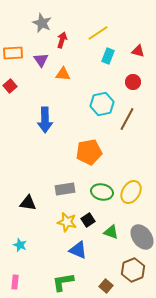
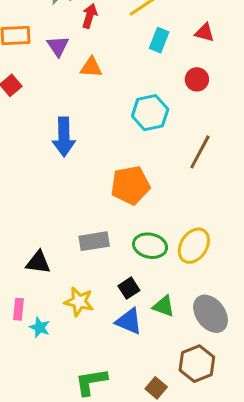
brown line: (127, 119) -> (200, 152), moved
yellow star: (67, 222) -> (79, 302), moved
cyan star: (20, 245) -> (40, 327), moved
blue triangle: (78, 250) -> (129, 321), moved
pink rectangle: (15, 282) -> (18, 309), moved

